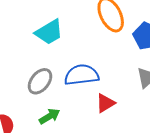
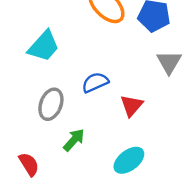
blue semicircle: (82, 75) -> (95, 82), size x0.7

